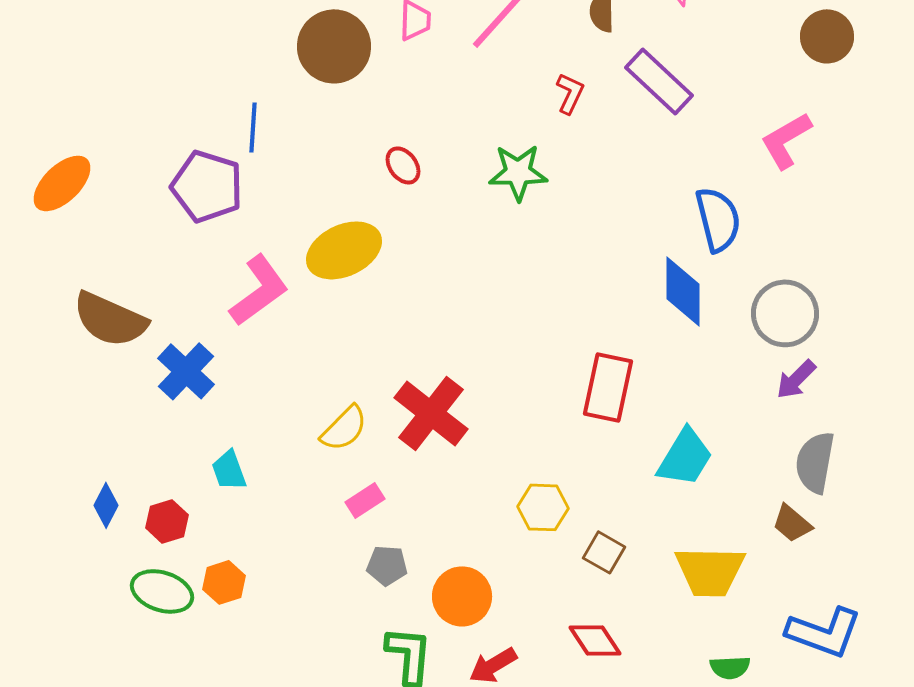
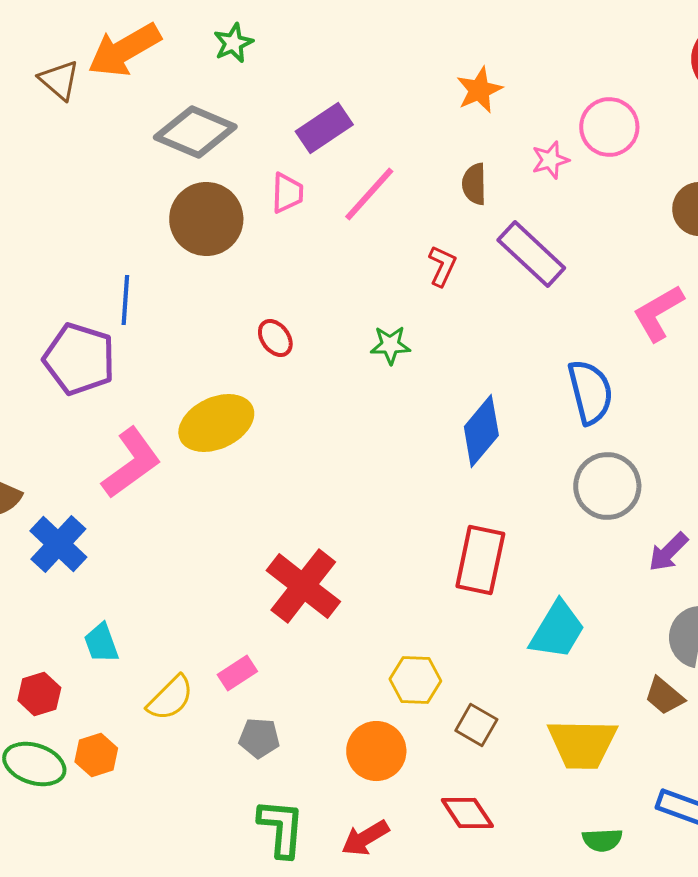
green star: (518, 172) -> (390, 345), size x0.7
blue diamond: (683, 291) -> (481, 431), moved, turned 40
gray circle: (785, 313) -> (607, 486), moved
yellow semicircle: (344, 428) -> (170, 698), moved
orange circle: (462, 596) -> (376, 751), moved

